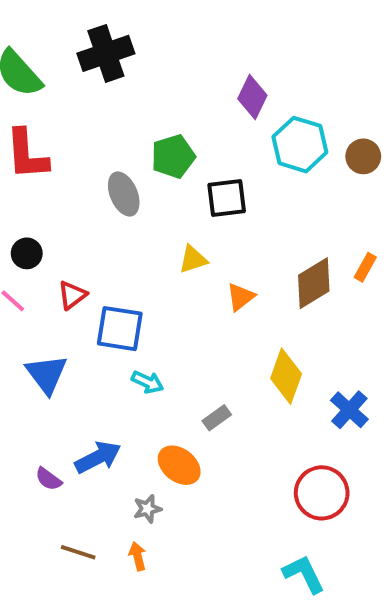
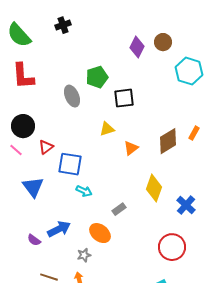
black cross: (106, 53) -> (63, 25), size x0.6
cyan hexagon: (300, 145) -> (189, 71), moved
brown circle: (363, 156) -> (163, 42), moved
black circle: (27, 253) -> (23, 126), size x1.5

